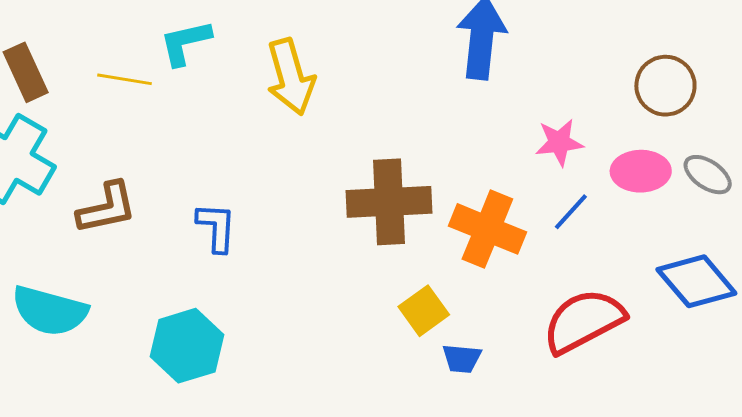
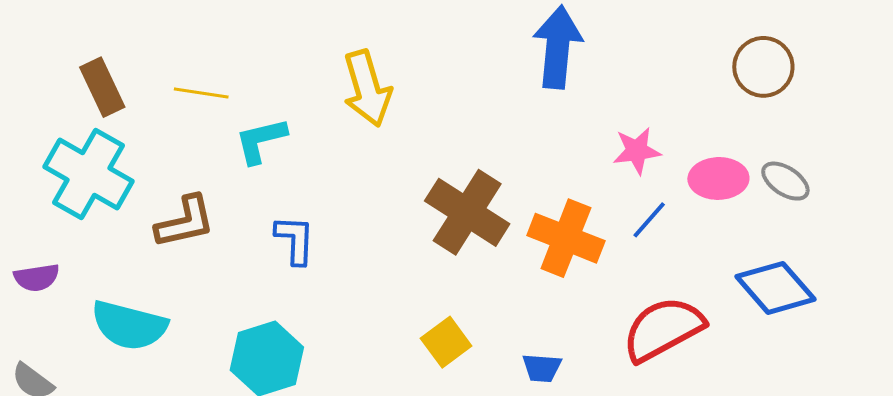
cyan L-shape: (185, 43) -> (261, 140), moved
brown circle: (665, 86) -> (763, 67), moved
brown cross: (389, 202) -> (467, 212), turned 36
yellow square: (424, 311) -> (446, 342), moved

